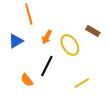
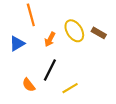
yellow ellipse: (70, 45) -> (74, 31), moved
yellow line: (82, 83) -> (70, 88), moved

